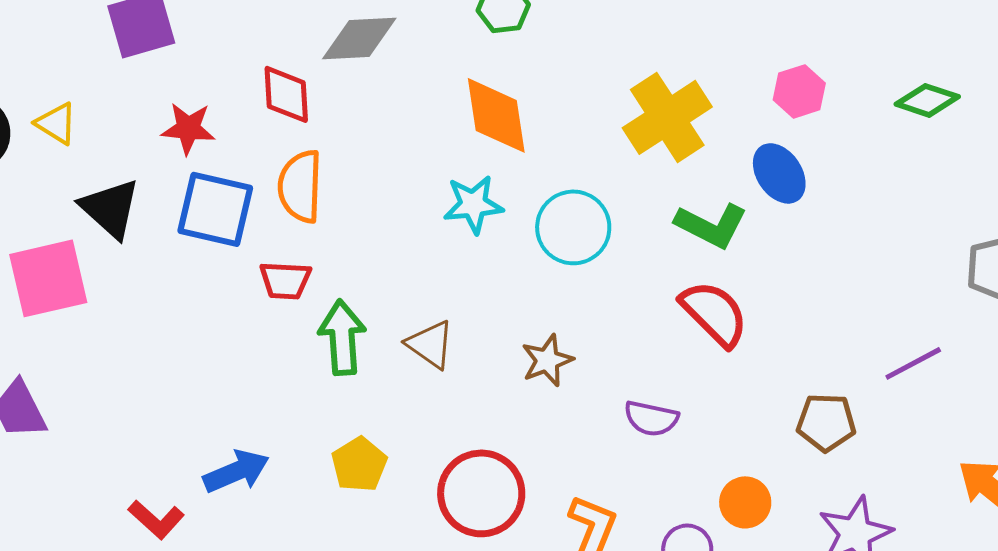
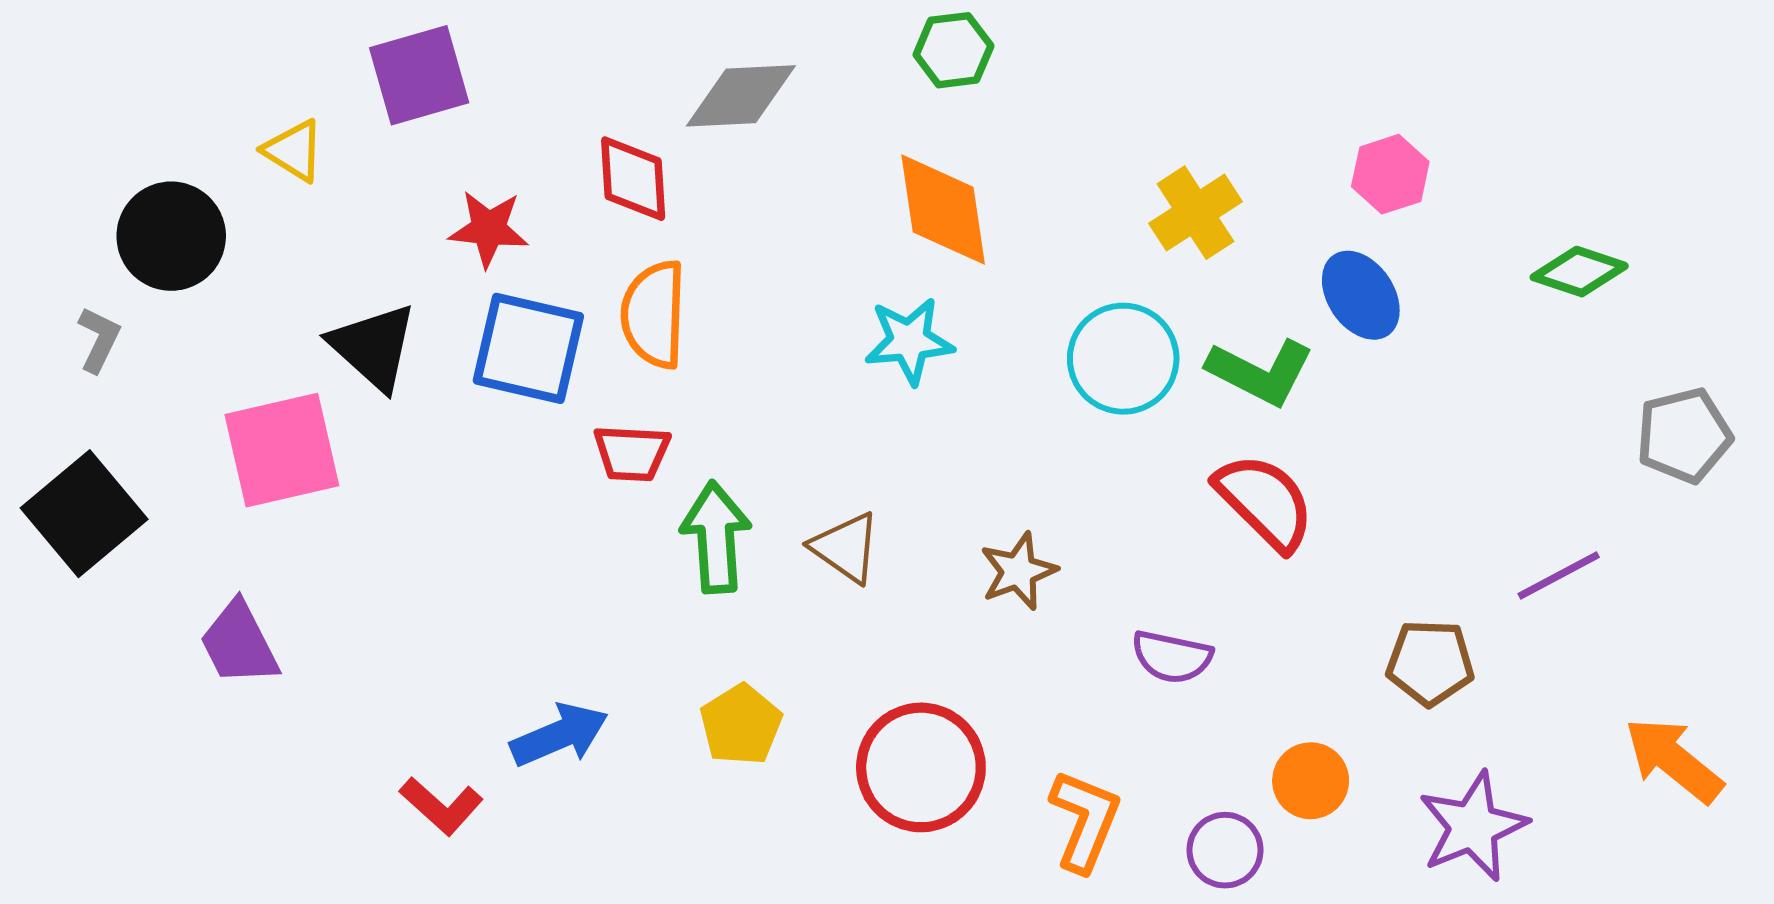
green diamond: (927, 100) -> (1579, 272), moved
yellow cross: (667, 117) -> (1195, 213), size x0.7
yellow triangle: (56, 123) -> (294, 151), moved
cyan circle: (573, 227) -> (1123, 359), moved

